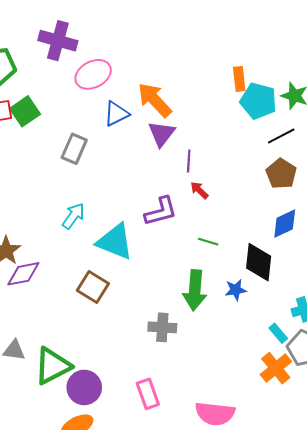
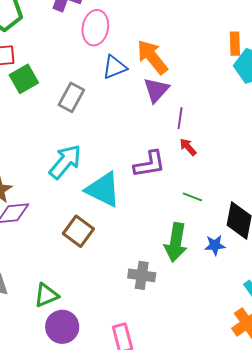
pink ellipse: (93, 74) -> (95, 28), turned -56
green square: (25, 111) -> (24, 79), moved
cyan arrow: (73, 216) -> (65, 162), size x1.4
green triangle: (52, 366) -> (46, 295), moved, size x0.7

